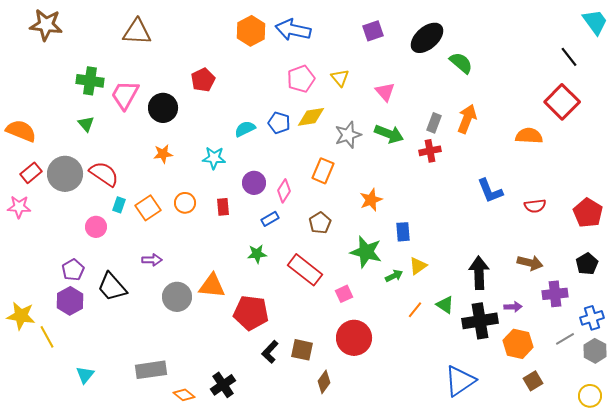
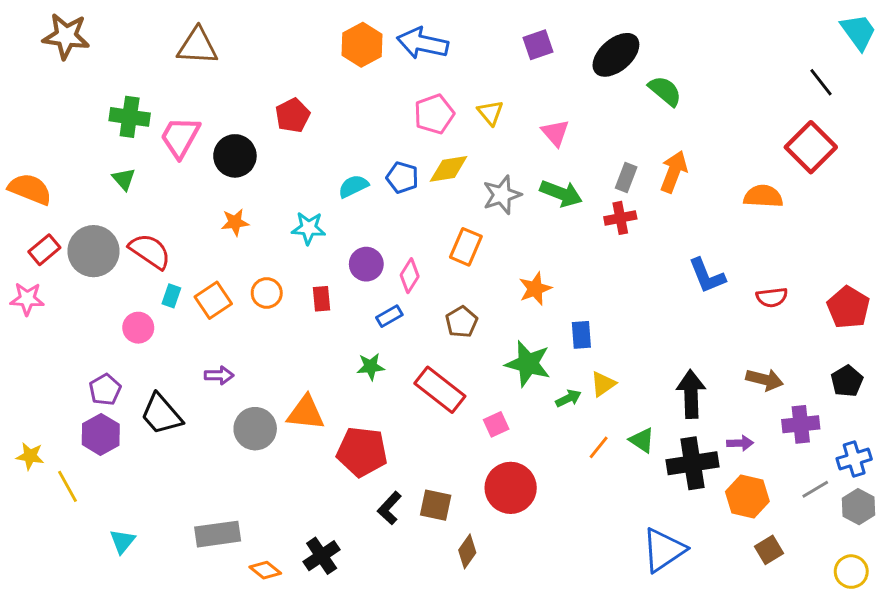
yellow star: (21, 316) -> (30, 456), size x0.7

